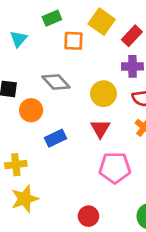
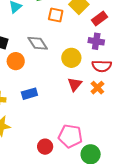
red triangle: (100, 129) -> (75, 84), moved
blue rectangle: (56, 138) -> (29, 94), moved
pink pentagon: (115, 168) -> (70, 136), moved

